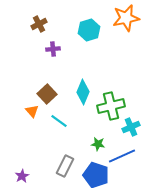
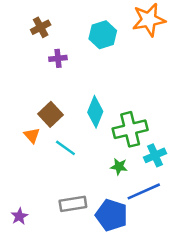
green star: (98, 144) -> (119, 167), moved
gray rectangle: (65, 166) -> (73, 204), turned 55

